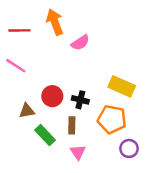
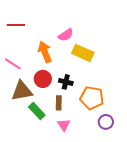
orange arrow: (55, 22) -> (45, 52), moved
pink line: (16, 66) -> (13, 64), moved
yellow rectangle: (122, 86) -> (83, 53), moved
brown triangle: (27, 111) -> (22, 91), size x1.6

